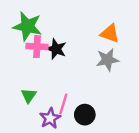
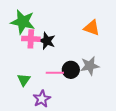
gray star: (107, 60) -> (90, 66), moved
pink line: (63, 104) -> (55, 73), moved, turned 72
black circle: (85, 115) -> (71, 70), moved

